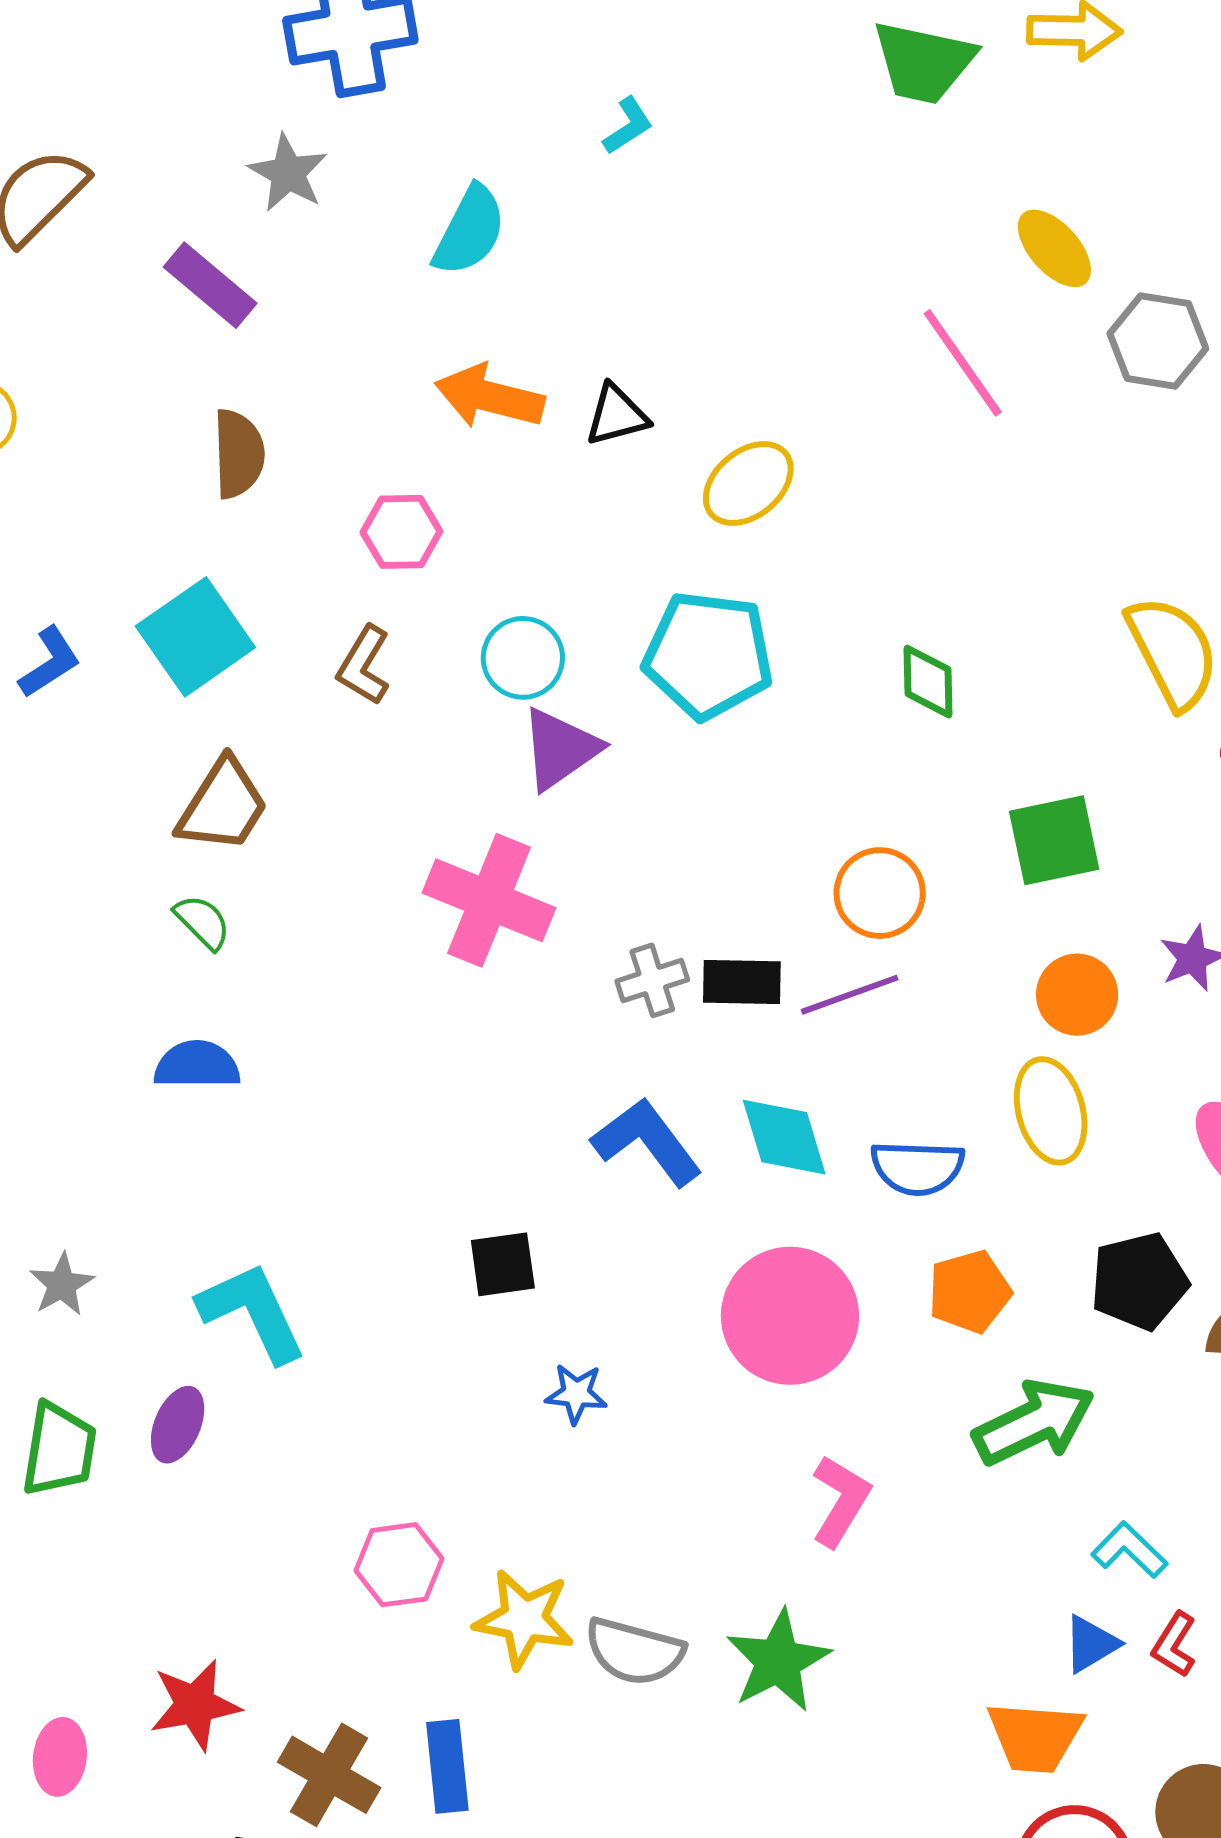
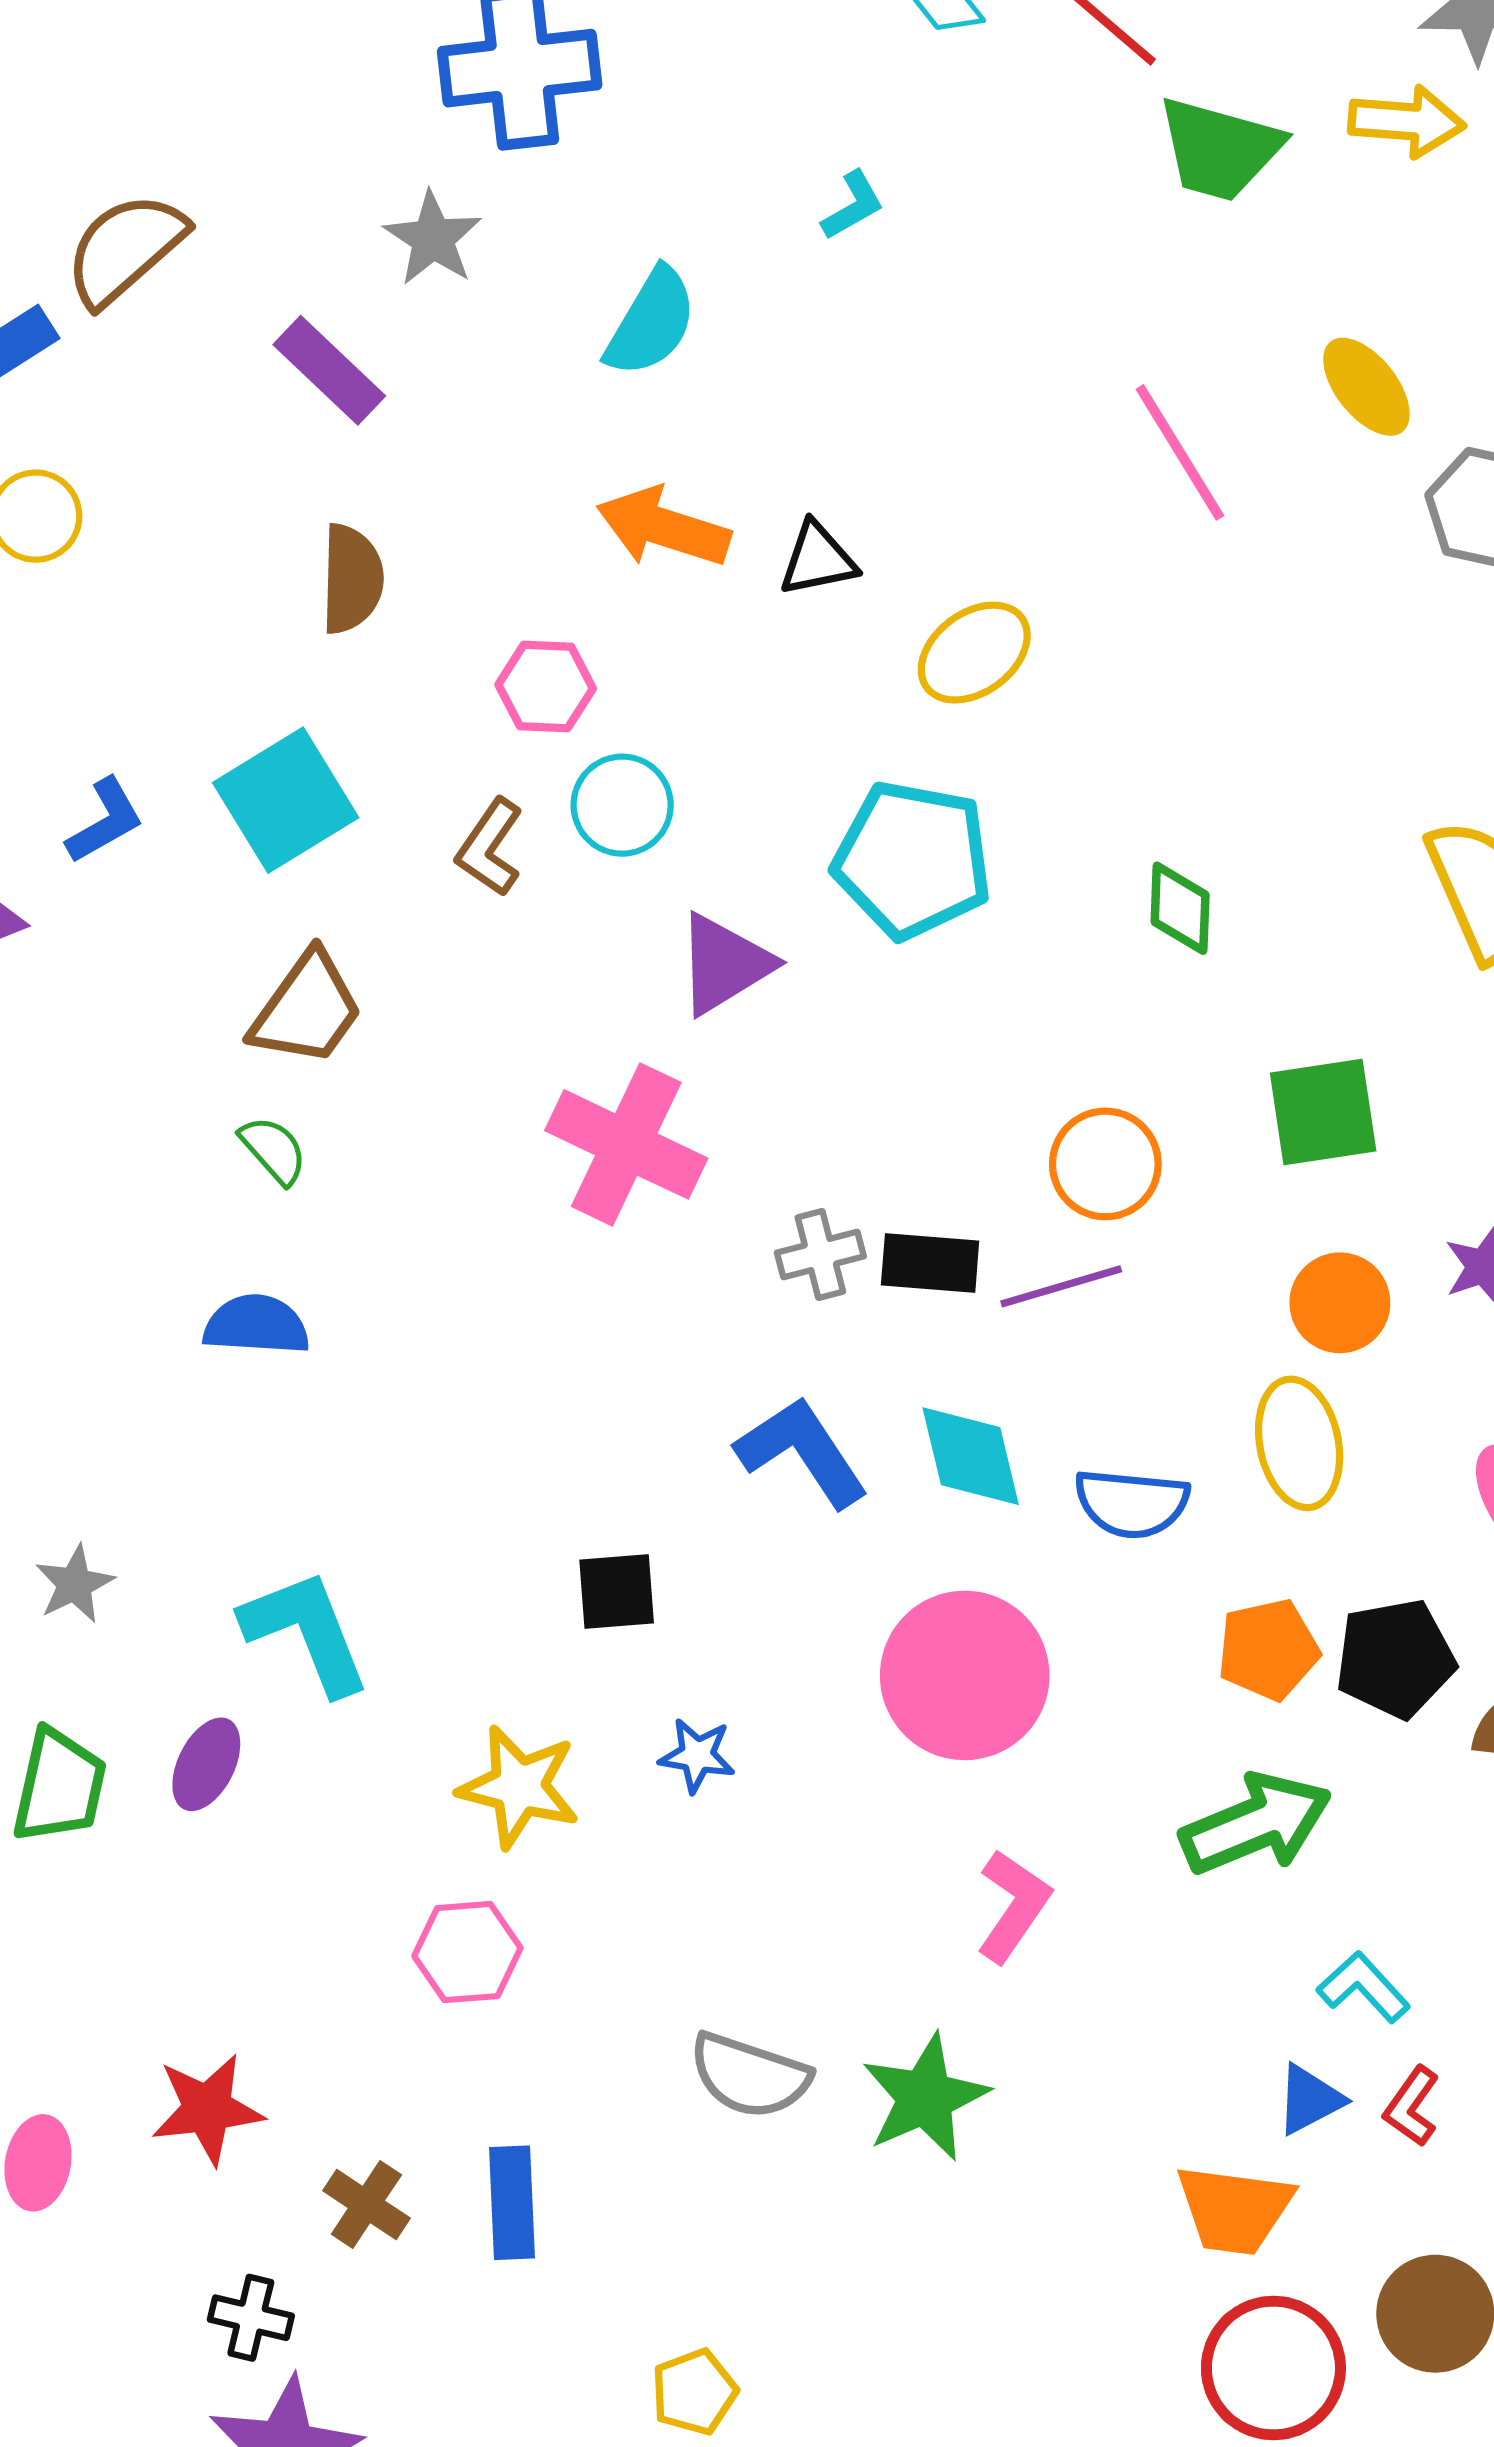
pink line: (963, 363) -> (1180, 452), moved
cyan circle: (523, 658) -> (622, 805), moved
orange pentagon: (969, 1292) -> (1268, 1650), moved
yellow star: (524, 1619) -> (519, 1787), moved
brown cross: (329, 1775) -> (366, 2204), size x0.7

